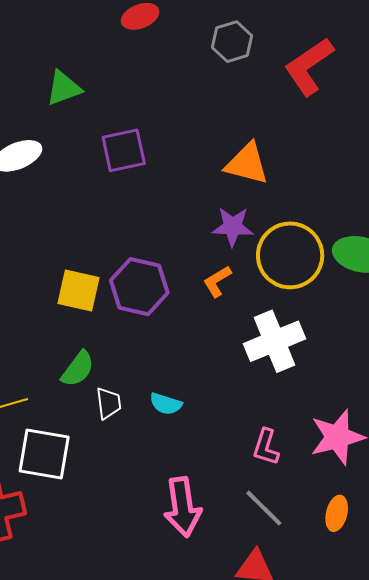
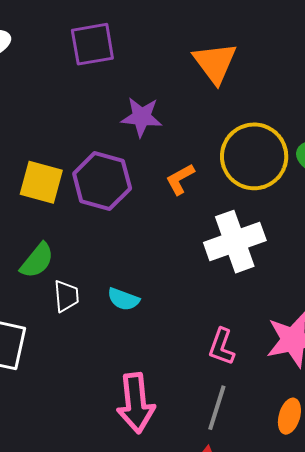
orange triangle: (247, 164) -> (215, 63), turned 36
purple star: (233, 227) -> (142, 117), moved
gray line: (264, 508) -> (217, 408), turned 60

